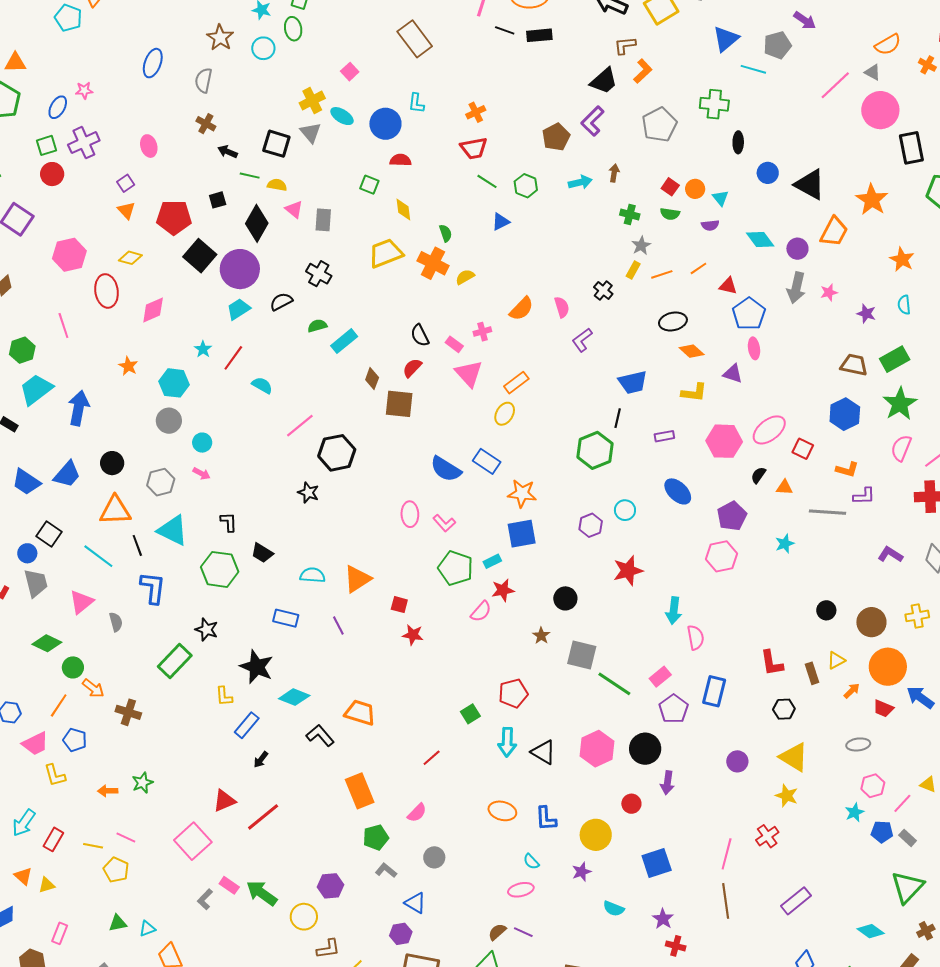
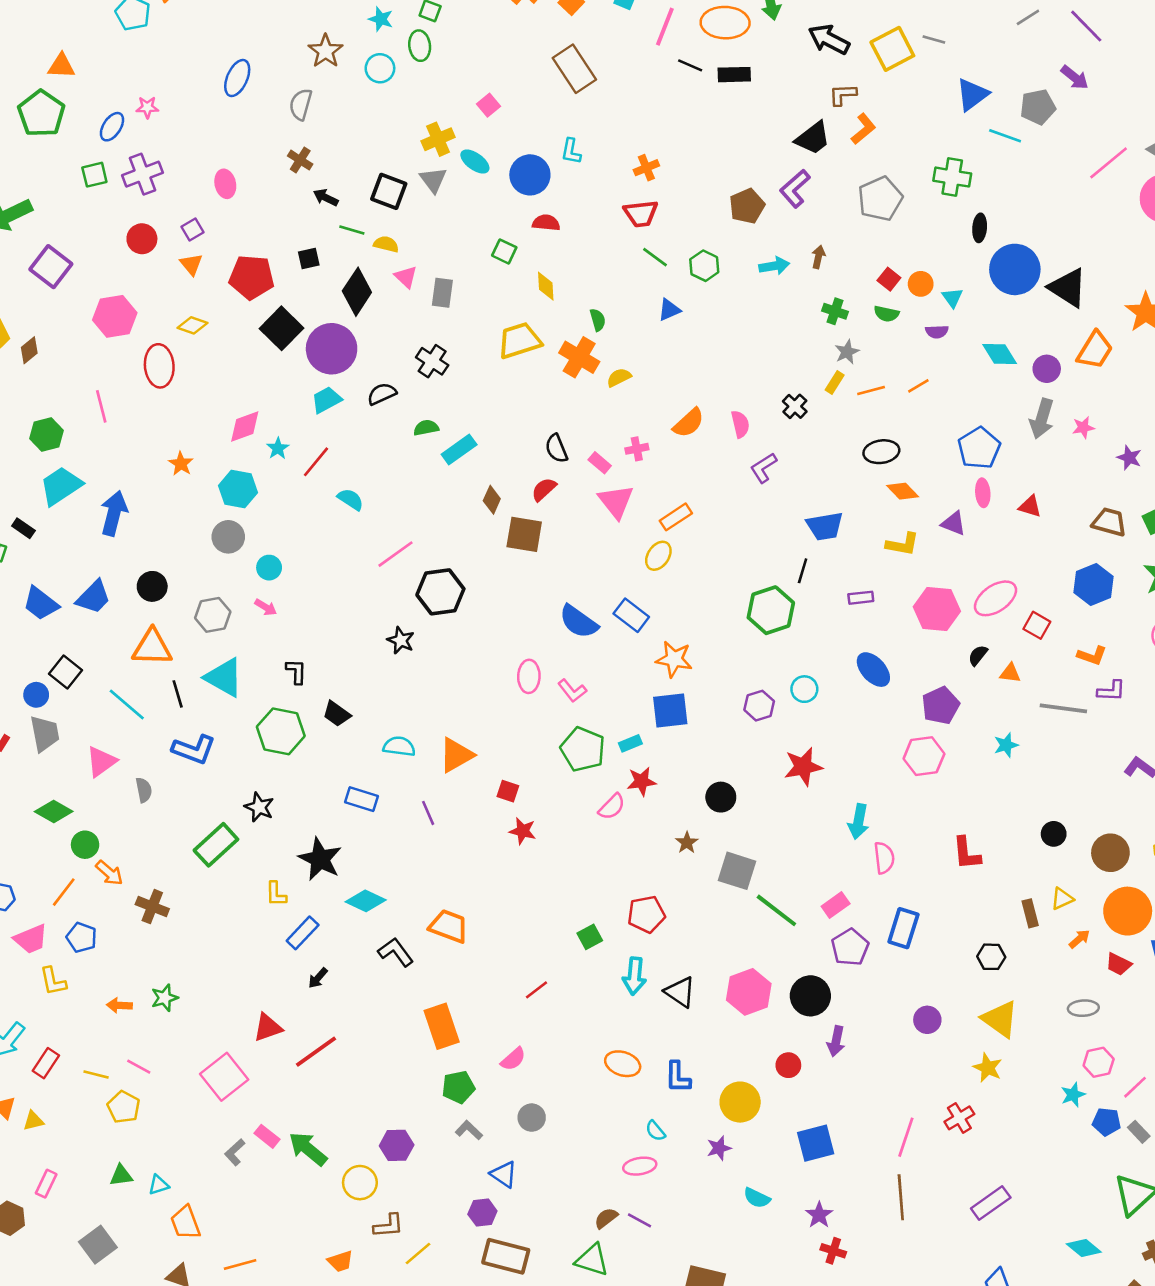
blue circle: (768, 173) -> (1015, 269), size x1.8
red circle: (52, 174) -> (142, 239), moved
red triangle: (728, 286) -> (1030, 506), moved
pink diamond: (153, 310) -> (245, 427), moved
blue L-shape: (153, 588) -> (194, 749), turned 100
red L-shape: (772, 663) -> (966, 853), moved

